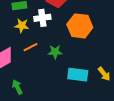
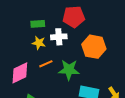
green star: (55, 52) -> (69, 70), size x1.5

